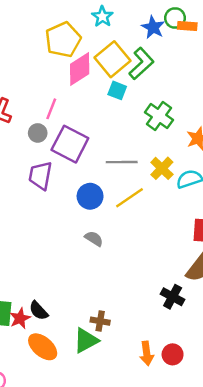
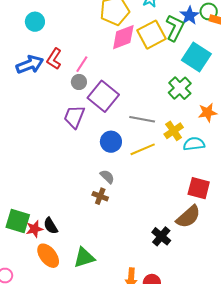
green L-shape: (141, 63) -> (175, 28), moved, turned -32
cyan square: (117, 90) -> (196, 57), moved, size x1.8
pink line: (51, 109) -> (82, 64), moved
brown cross: (100, 321) -> (100, 196), moved

